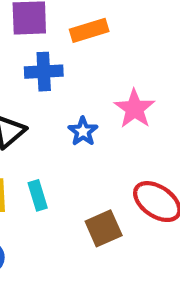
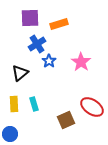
blue cross: (44, 72) -> (37, 44), turned -30
blue star: (83, 131) -> (49, 61), moved

